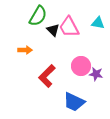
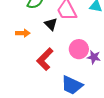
black triangle: (53, 30) -> (51, 24), moved

